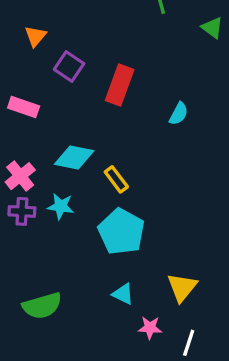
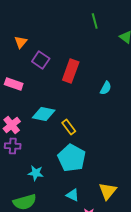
cyan star: (61, 206) -> (36, 173), moved

